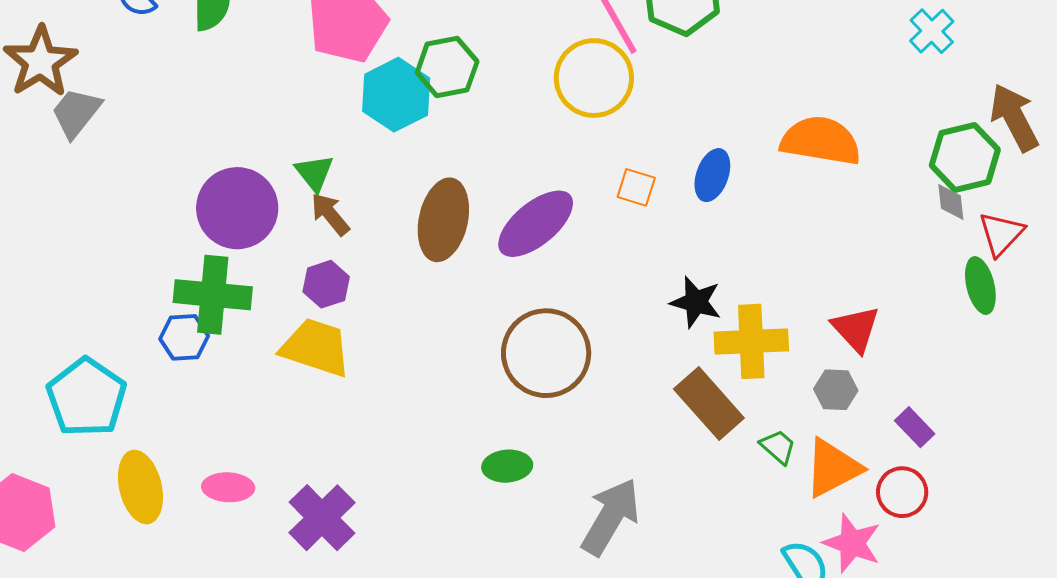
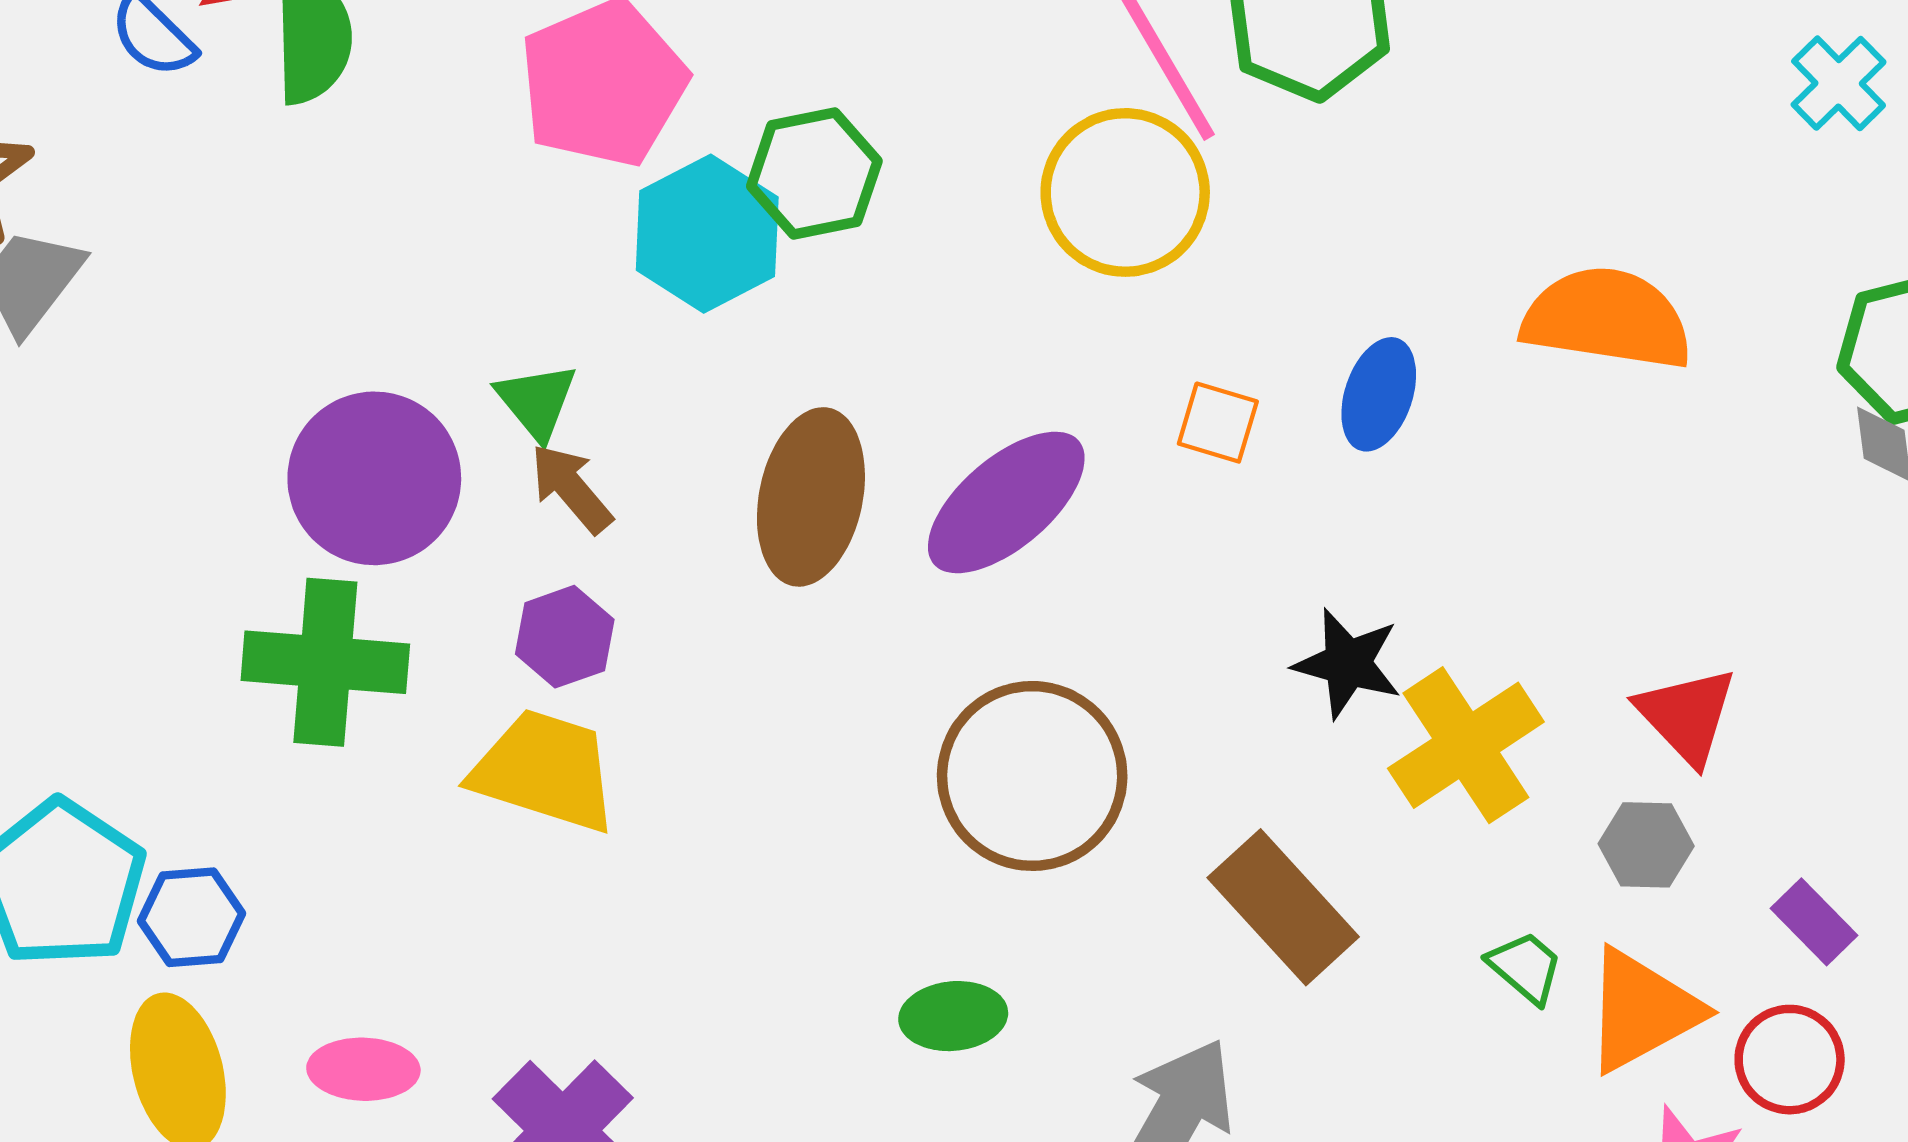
blue hexagon: (184, 337) -> (191, 917), moved
yellow cross: (751, 341) -> (1466, 745), turned -30
brown rectangle: (709, 404) -> (1283, 907), moved

